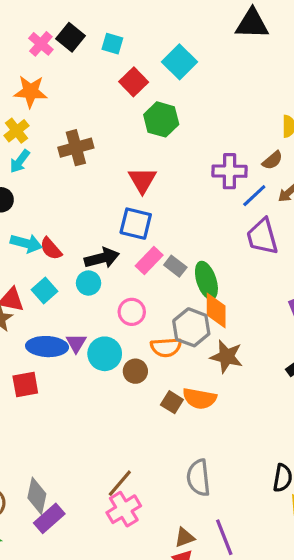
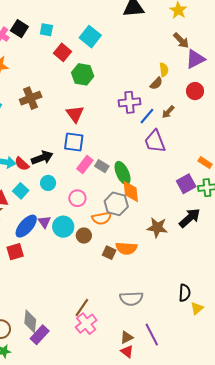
brown semicircle: (272, 160) -> (156, 83), moved
black arrow: (102, 258) -> (42, 158), moved
blue ellipse: (47, 347) -> (26, 226), turned -45
brown star: (227, 357) -> (157, 228), moved
gray semicircle: (198, 478) -> (131, 299), turned -80

